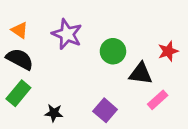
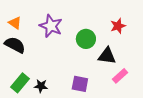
red star: (168, 51) -> (118, 26), moved
green rectangle: (18, 93) -> (20, 83), moved
purple square: (105, 110) -> (80, 84), turned -30

